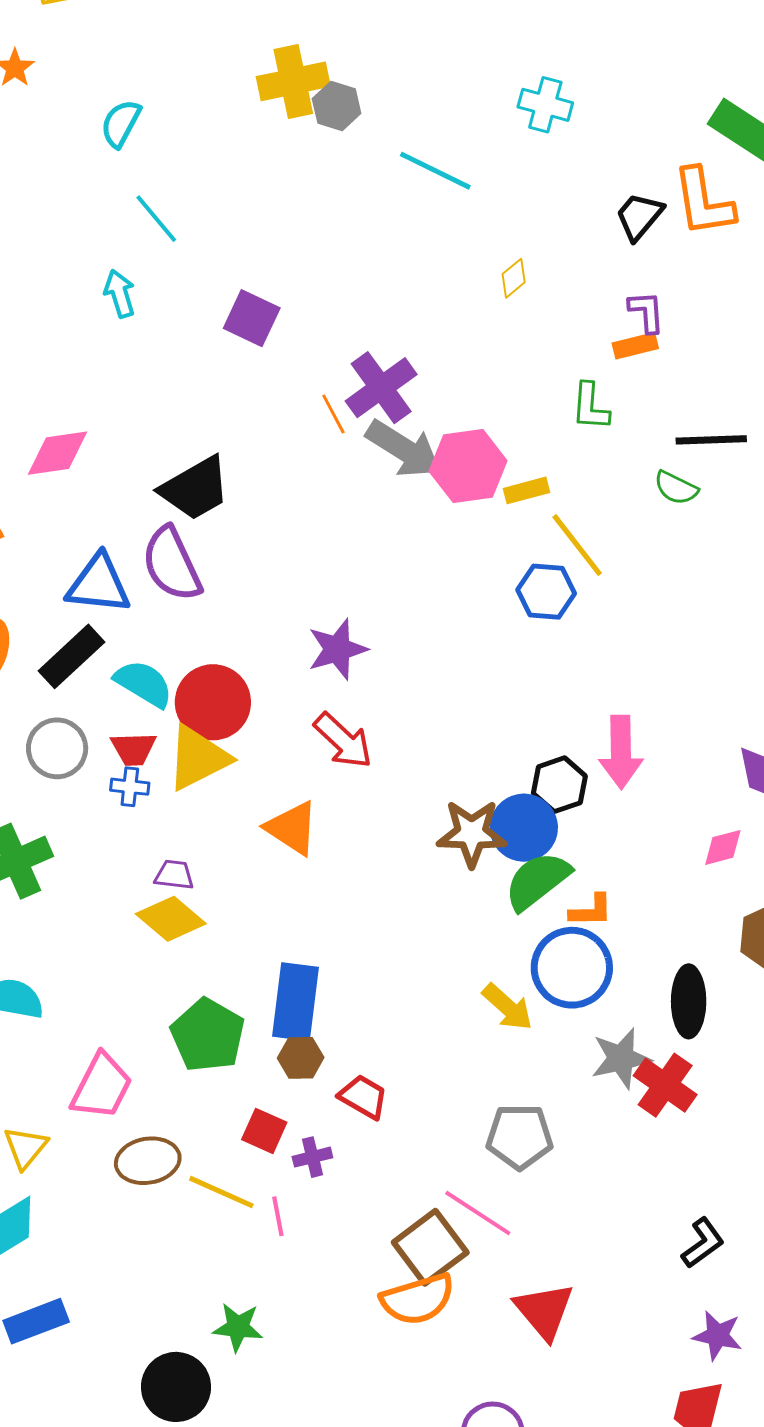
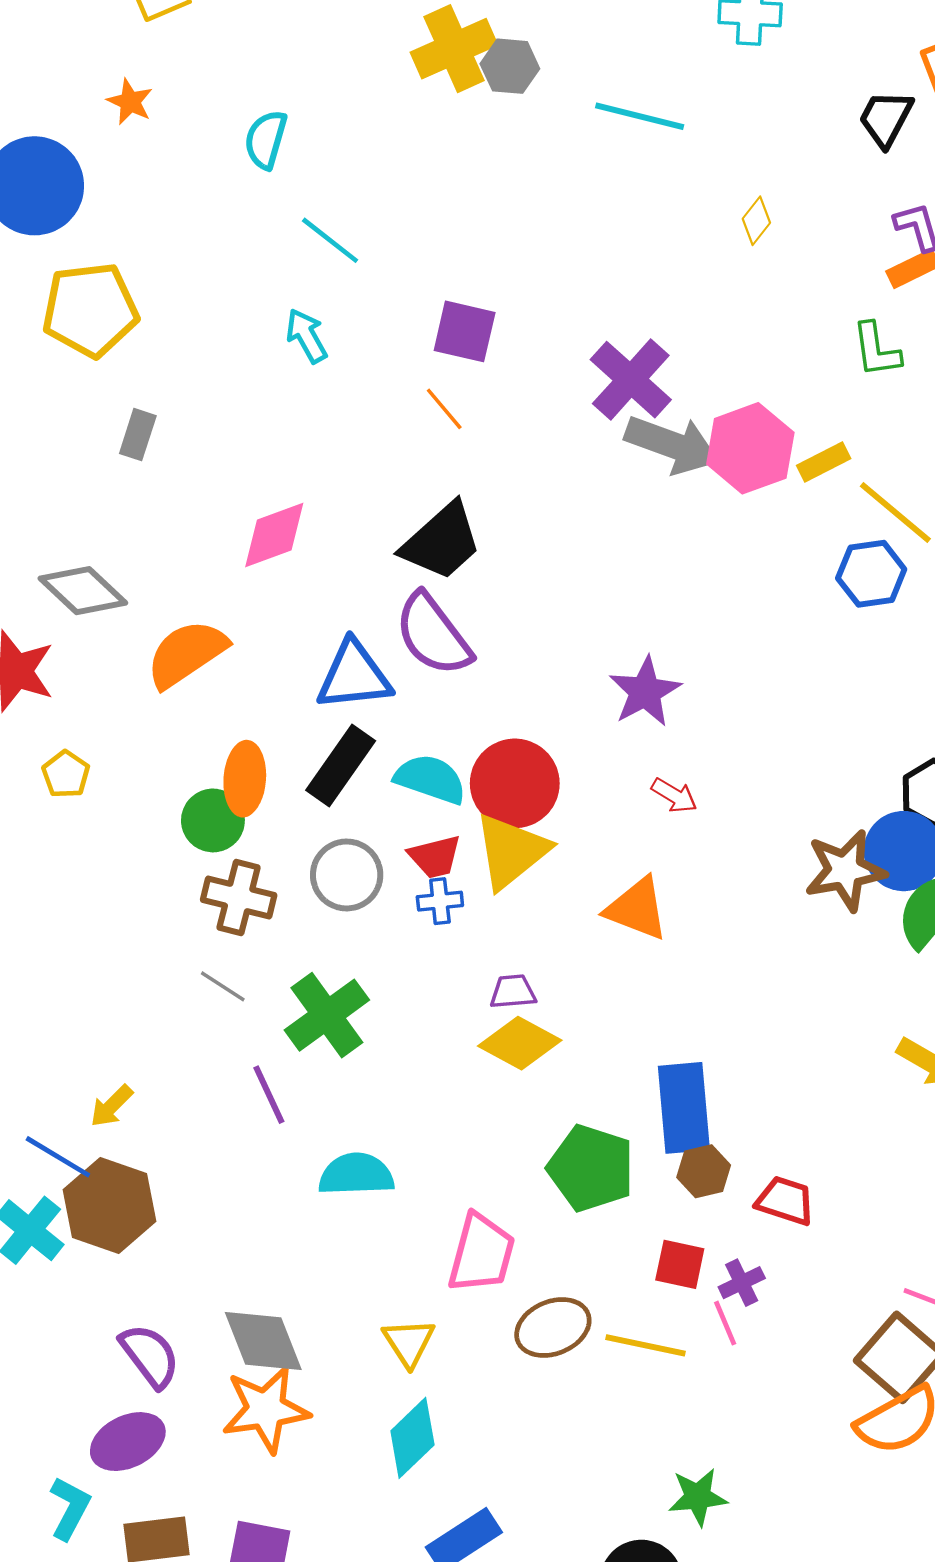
orange line: (333, 414) -> (444, 409), moved
red arrow: (343, 741) -> (674, 795), size x0.6
pink line: (278, 1216) -> (725, 1323), moved

